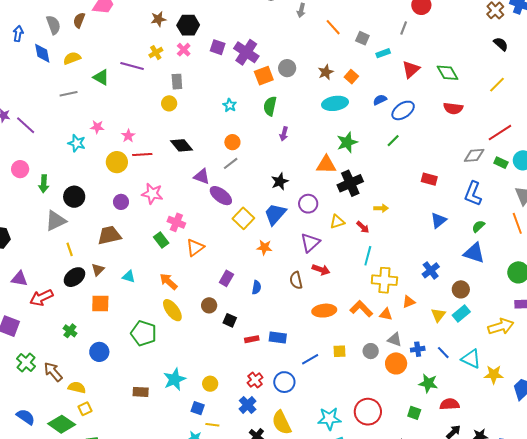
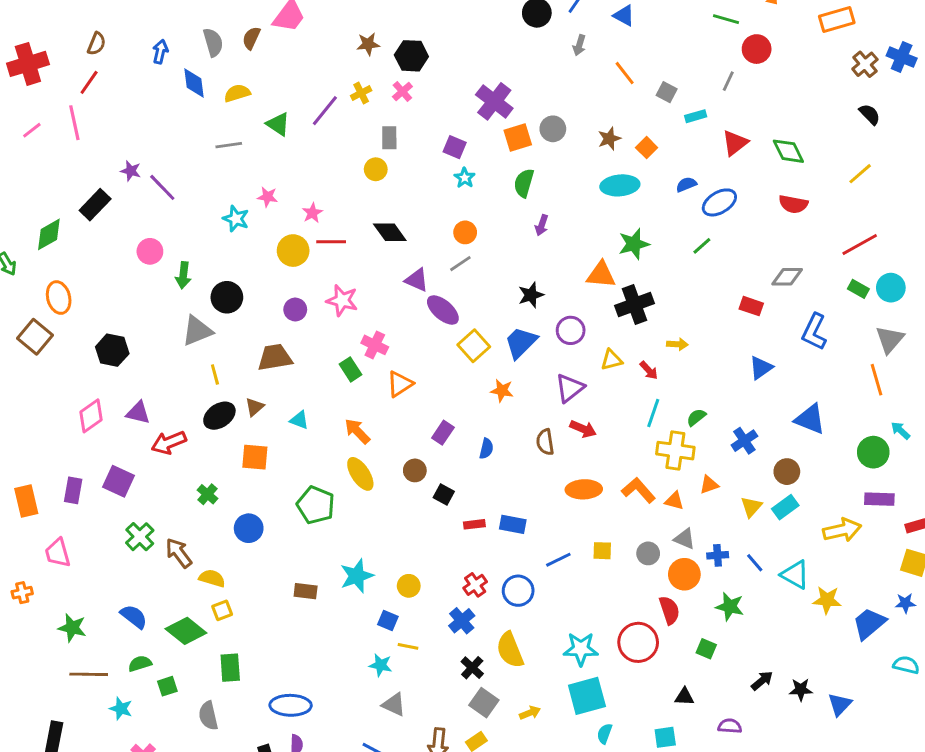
purple square: (218, 47) -> (455, 147), moved
purple line: (132, 66) -> (325, 111), turned -70
gray diamond: (474, 155) -> (787, 277), moved
green semicircle: (478, 226) -> (696, 417), moved
red semicircle: (450, 404) -> (669, 610), moved, turned 72

